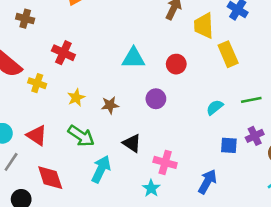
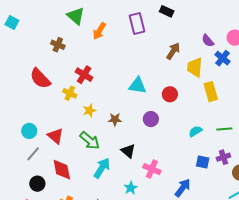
yellow cross: (37, 83) -> (70, 93), moved
cyan star: (151, 188) -> (131, 188), moved

